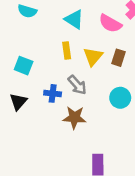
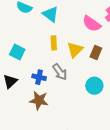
cyan triangle: (74, 19) -> (51, 14), moved
brown star: (74, 117) -> (39, 100), moved

